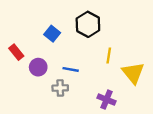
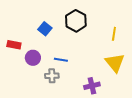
red rectangle: (16, 52) -> (14, 45), turned -40
yellow line: (109, 56) -> (114, 34), moved
purple cross: (106, 100) -> (92, 86), turned -35

